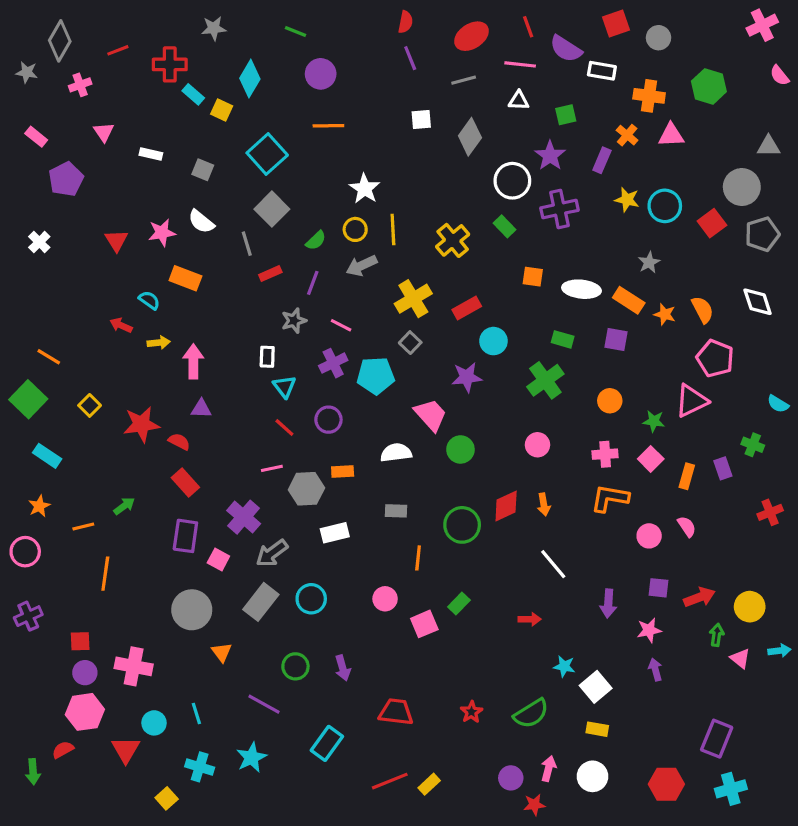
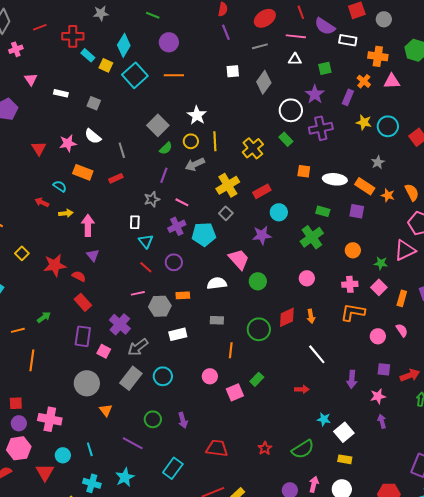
cyan square: (267, 154) -> (135, 75), moved
gray square: (272, 209) -> (158, 125), moved
red rectangle: (270, 273) -> (116, 178), moved
purple triangle: (201, 409) -> (93, 255), turned 48

